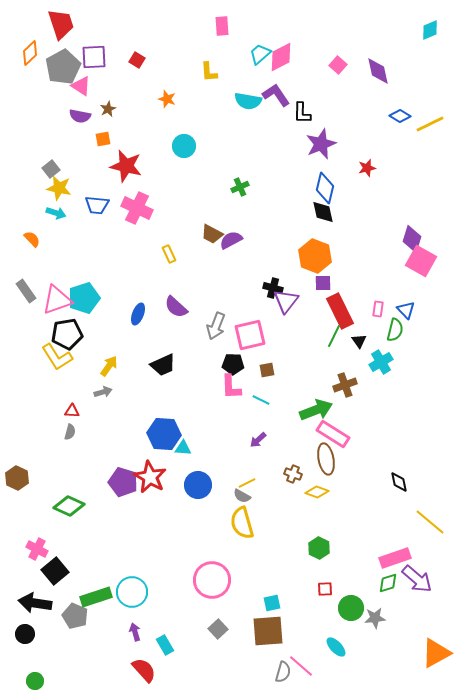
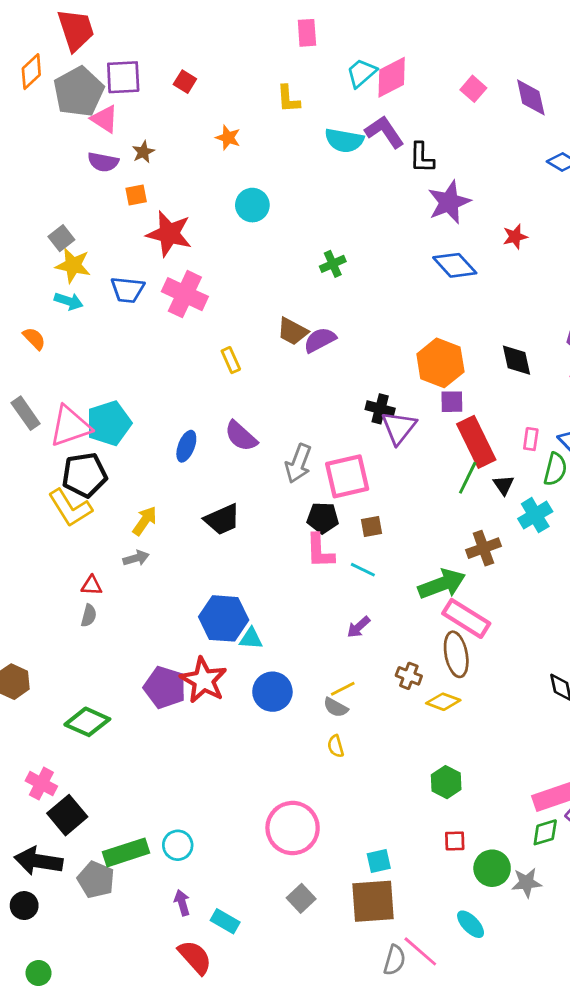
blue diamond: (325, 188) -> (455, 265), turned -56
black diamond: (323, 212) -> (516, 360), moved
yellow semicircle: (242, 523) -> (336, 746), size x0.5
cyan circle: (132, 592) -> (178, 845), size x0.7
cyan rectangle: (165, 645) -> (225, 921), turned -30

